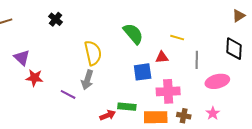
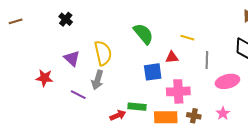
purple triangle: (22, 58) -> (72, 58), moved

